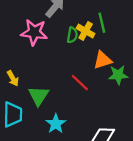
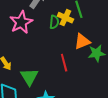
pink star: (34, 32) -> (21, 22), turned -30
red line: (80, 83) -> (64, 63), turned 36

